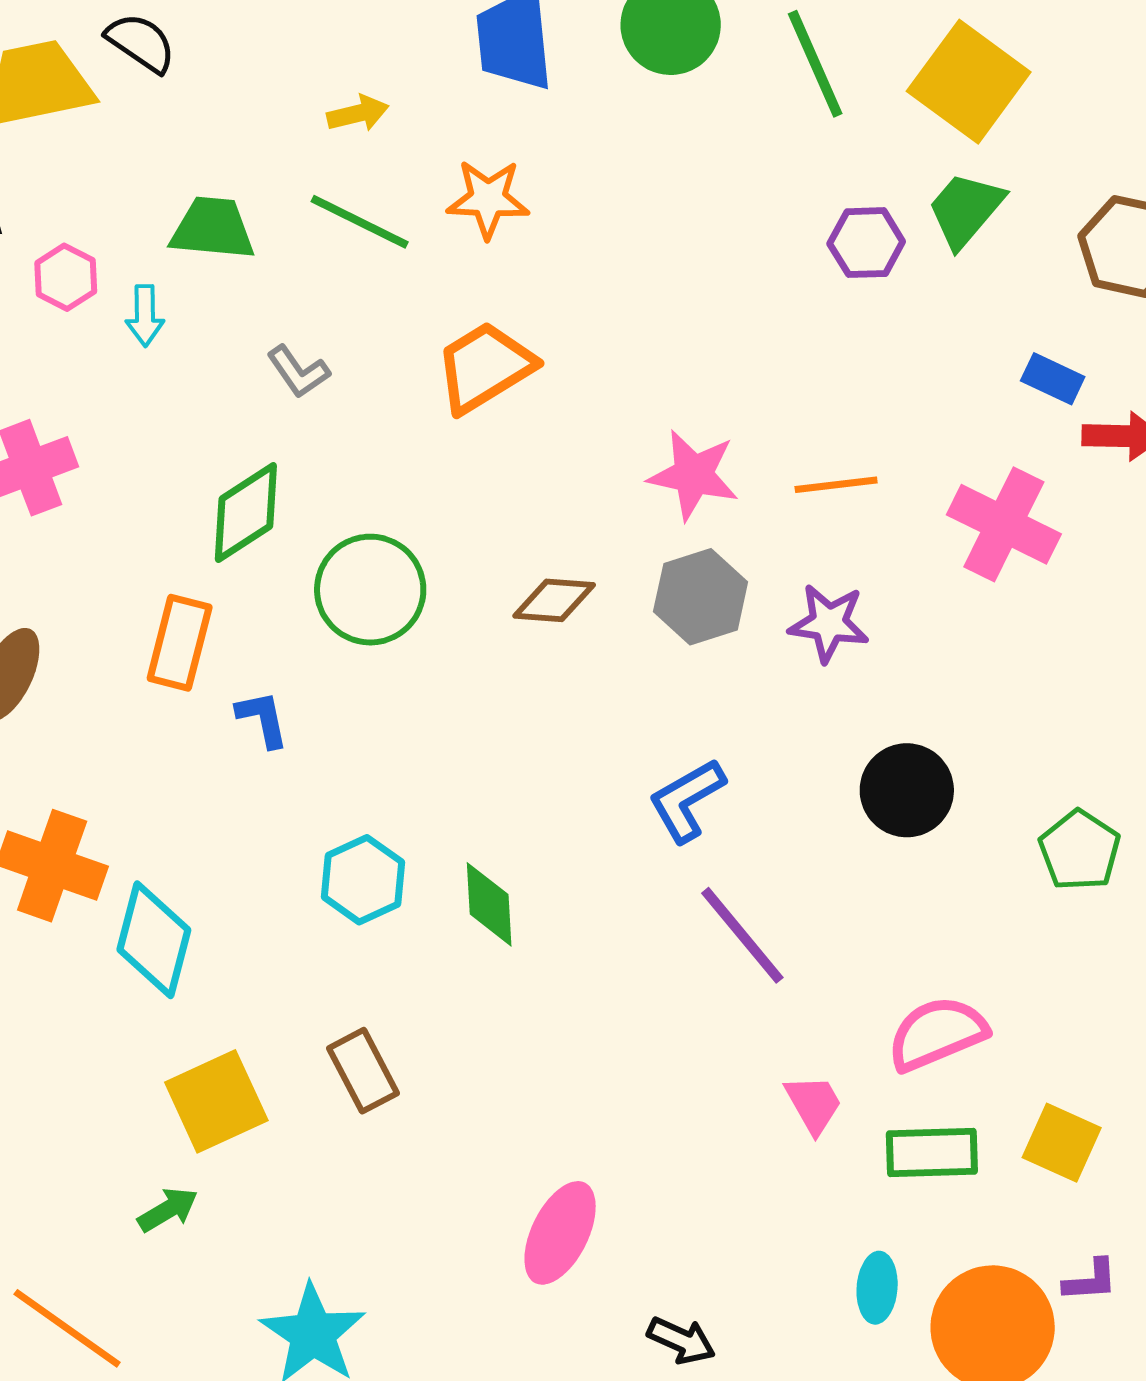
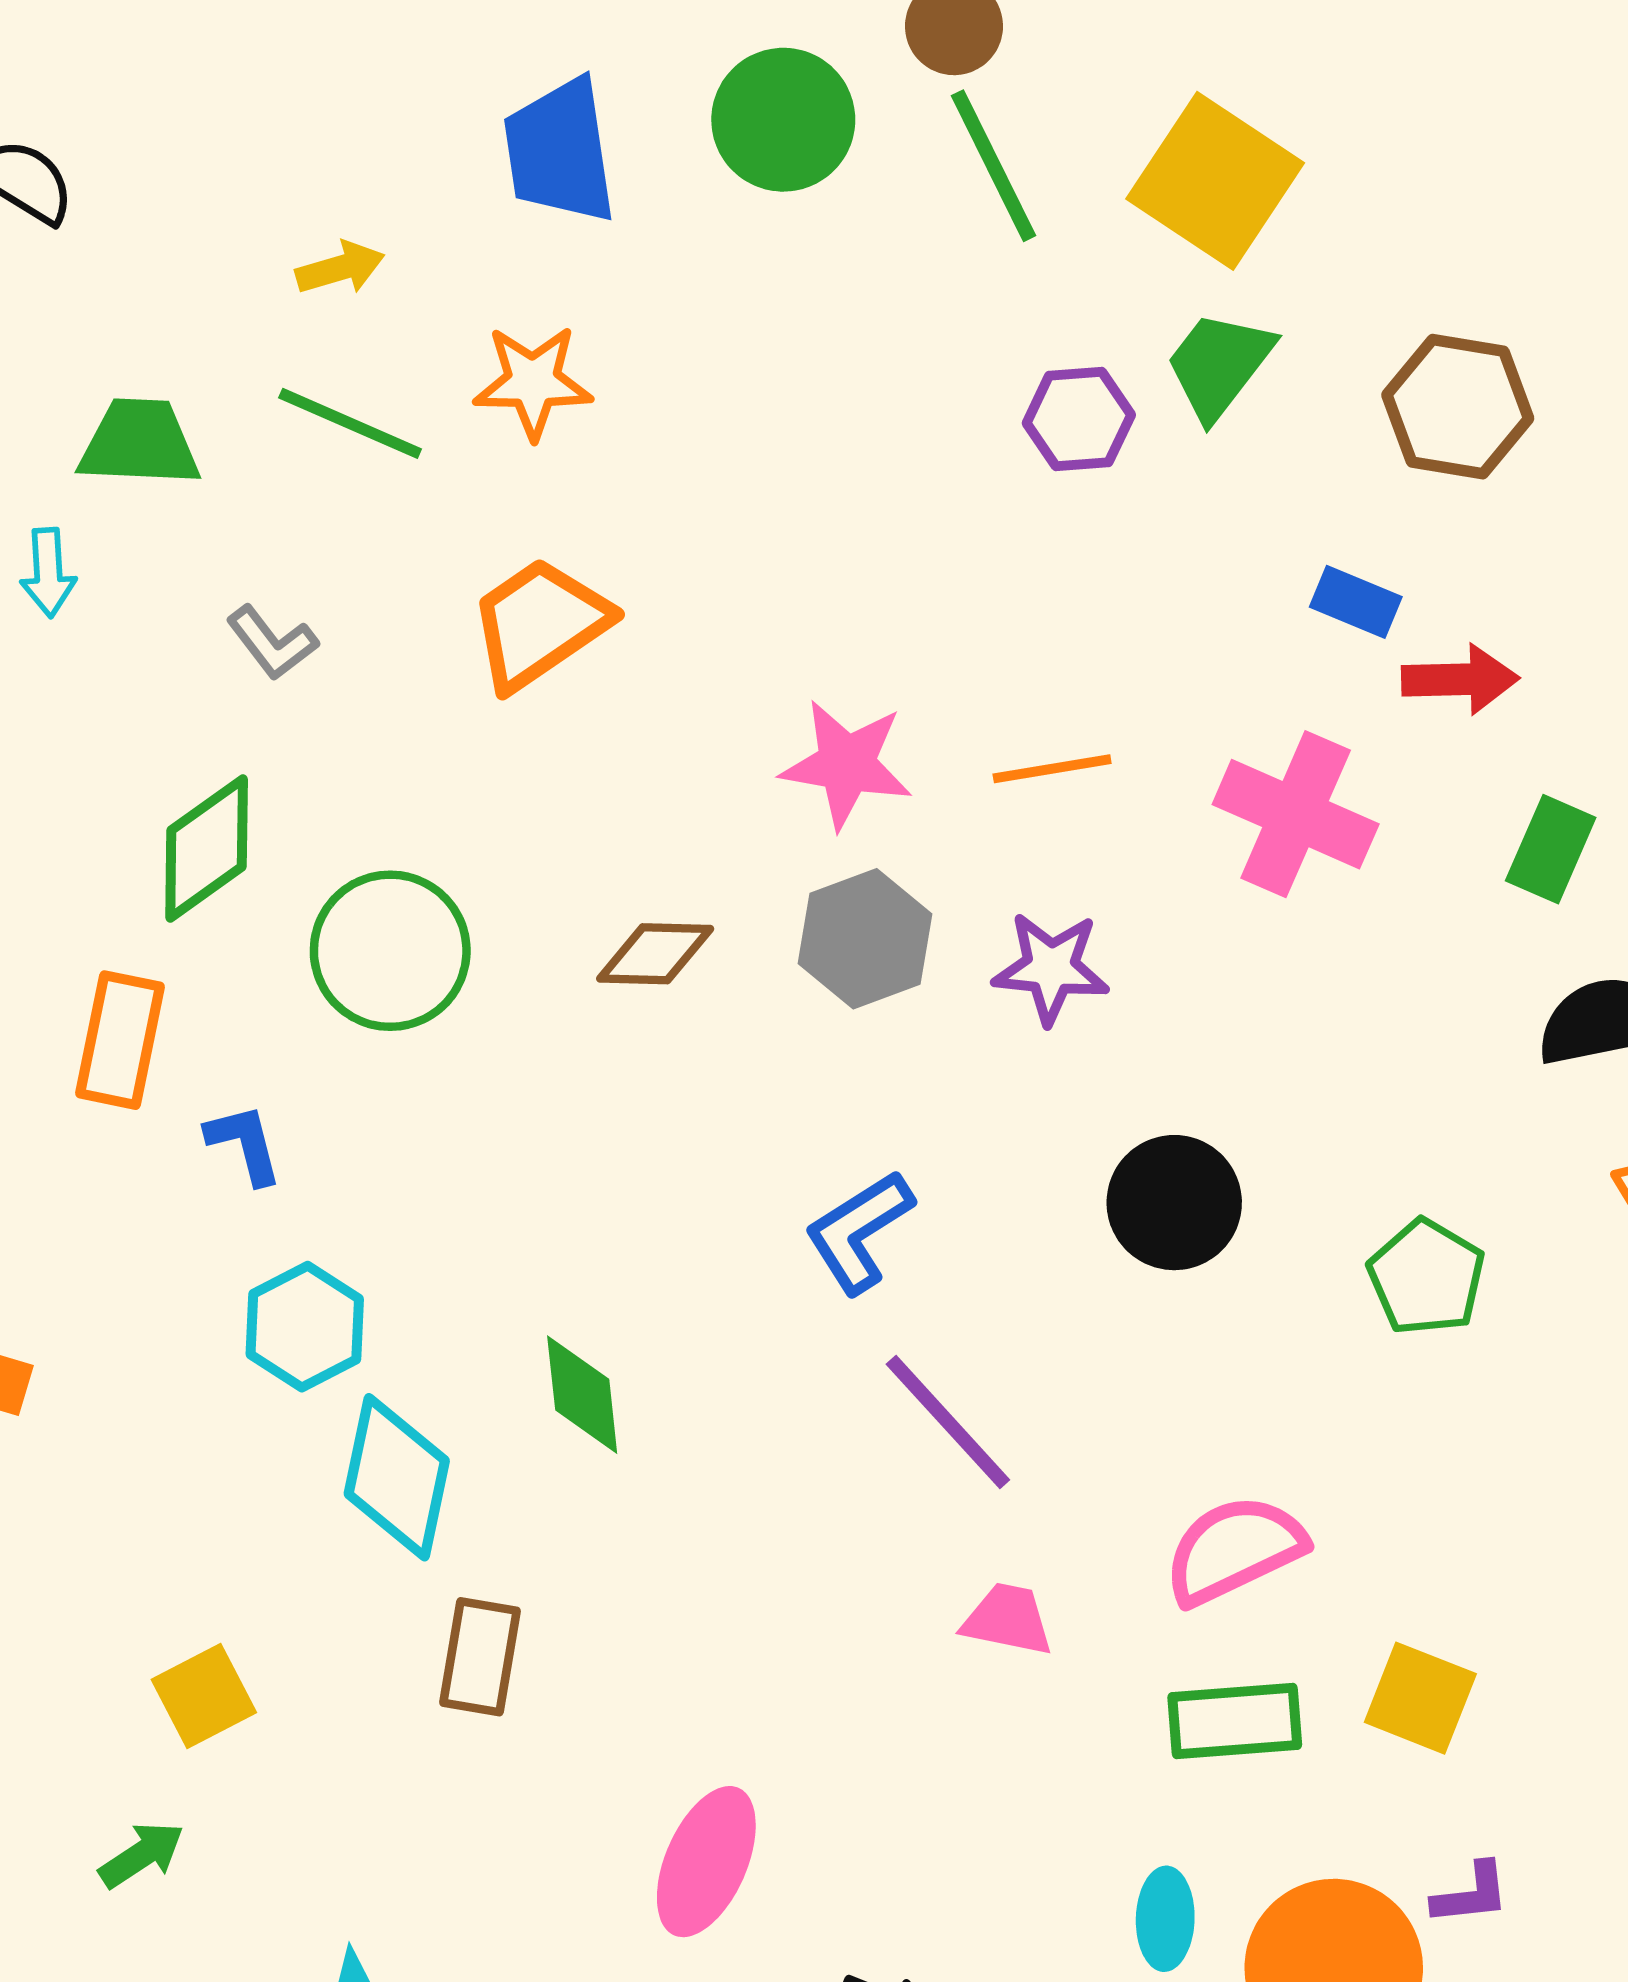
cyan hexagon: (363, 880) -> (305, 1327), moved
cyan diamond: (154, 940) -> (397, 1477), moved
brown rectangle: (363, 1071) -> (480, 1657), moved, turned 40
yellow square: (216, 1101) -> (204, 1696), size x0.7
pink trapezoid: (814, 1104) -> (1008, 1619), moved, turned -46

